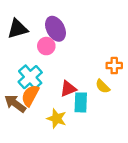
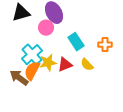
yellow semicircle: (103, 86) -> (87, 65), moved
cyan rectangle: (81, 102) -> (76, 42), moved, turned -36
yellow star: (57, 119) -> (48, 63), moved, turned -30

